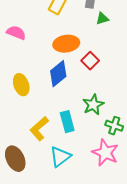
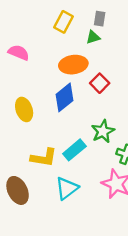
green triangle: (102, 19) -> (93, 37), moved
cyan rectangle: (67, 122) -> (74, 150), turned 65
yellow L-shape: (39, 129) -> (44, 158), turned -130

